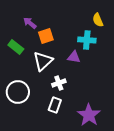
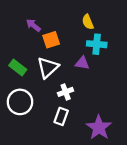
yellow semicircle: (98, 20) -> (88, 22), moved
green rectangle: (16, 47) -> (18, 68), moved

